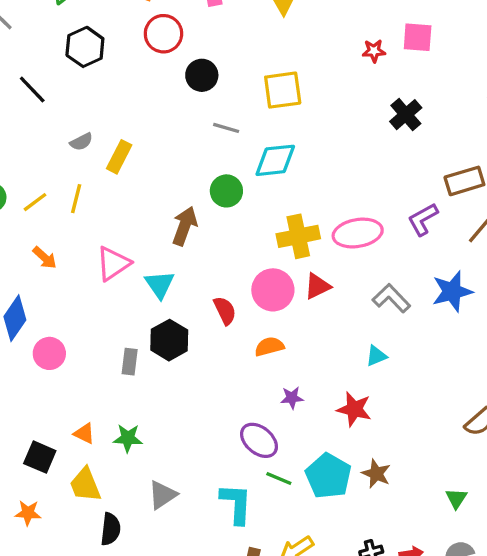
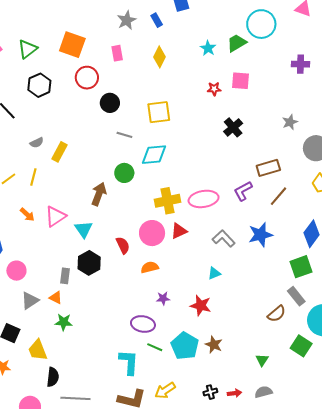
orange arrow: (45, 258) -> (27, 215), moved
orange triangle: (84, 433) -> (56, 298), moved
purple ellipse: (259, 440) -> (143, 324), turned -30
gray triangle: (162, 495) -> (30, 301), moved

